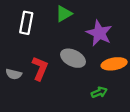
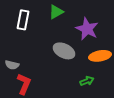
red L-shape: (40, 68) -> (24, 84), moved

